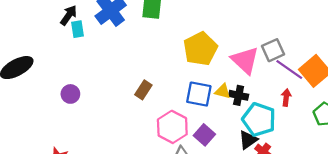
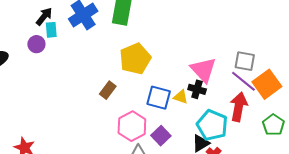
yellow pentagon: (200, 49) -> (135, 59), moved
gray square: (273, 50) -> (245, 61), moved, turned 30
purple circle: (70, 94) -> (36, 44), moved
black cross: (239, 95) -> (197, 89), moved
red arrow: (286, 97) -> (239, 107), size x1.8

